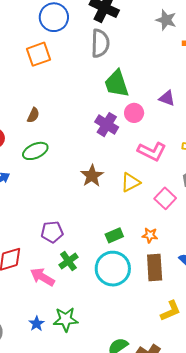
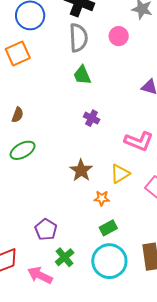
green trapezoid: (117, 84) -> (82, 75), moved, size x0.7
pink circle: (134, 113) -> (119, 36), moved
purple cross: (107, 125) -> (92, 118), size x0.7
purple pentagon: (52, 232) -> (46, 230), turned -30
orange star: (150, 235) -> (102, 198), moved

